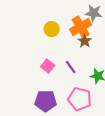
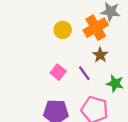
brown star: (85, 41) -> (100, 55), moved

